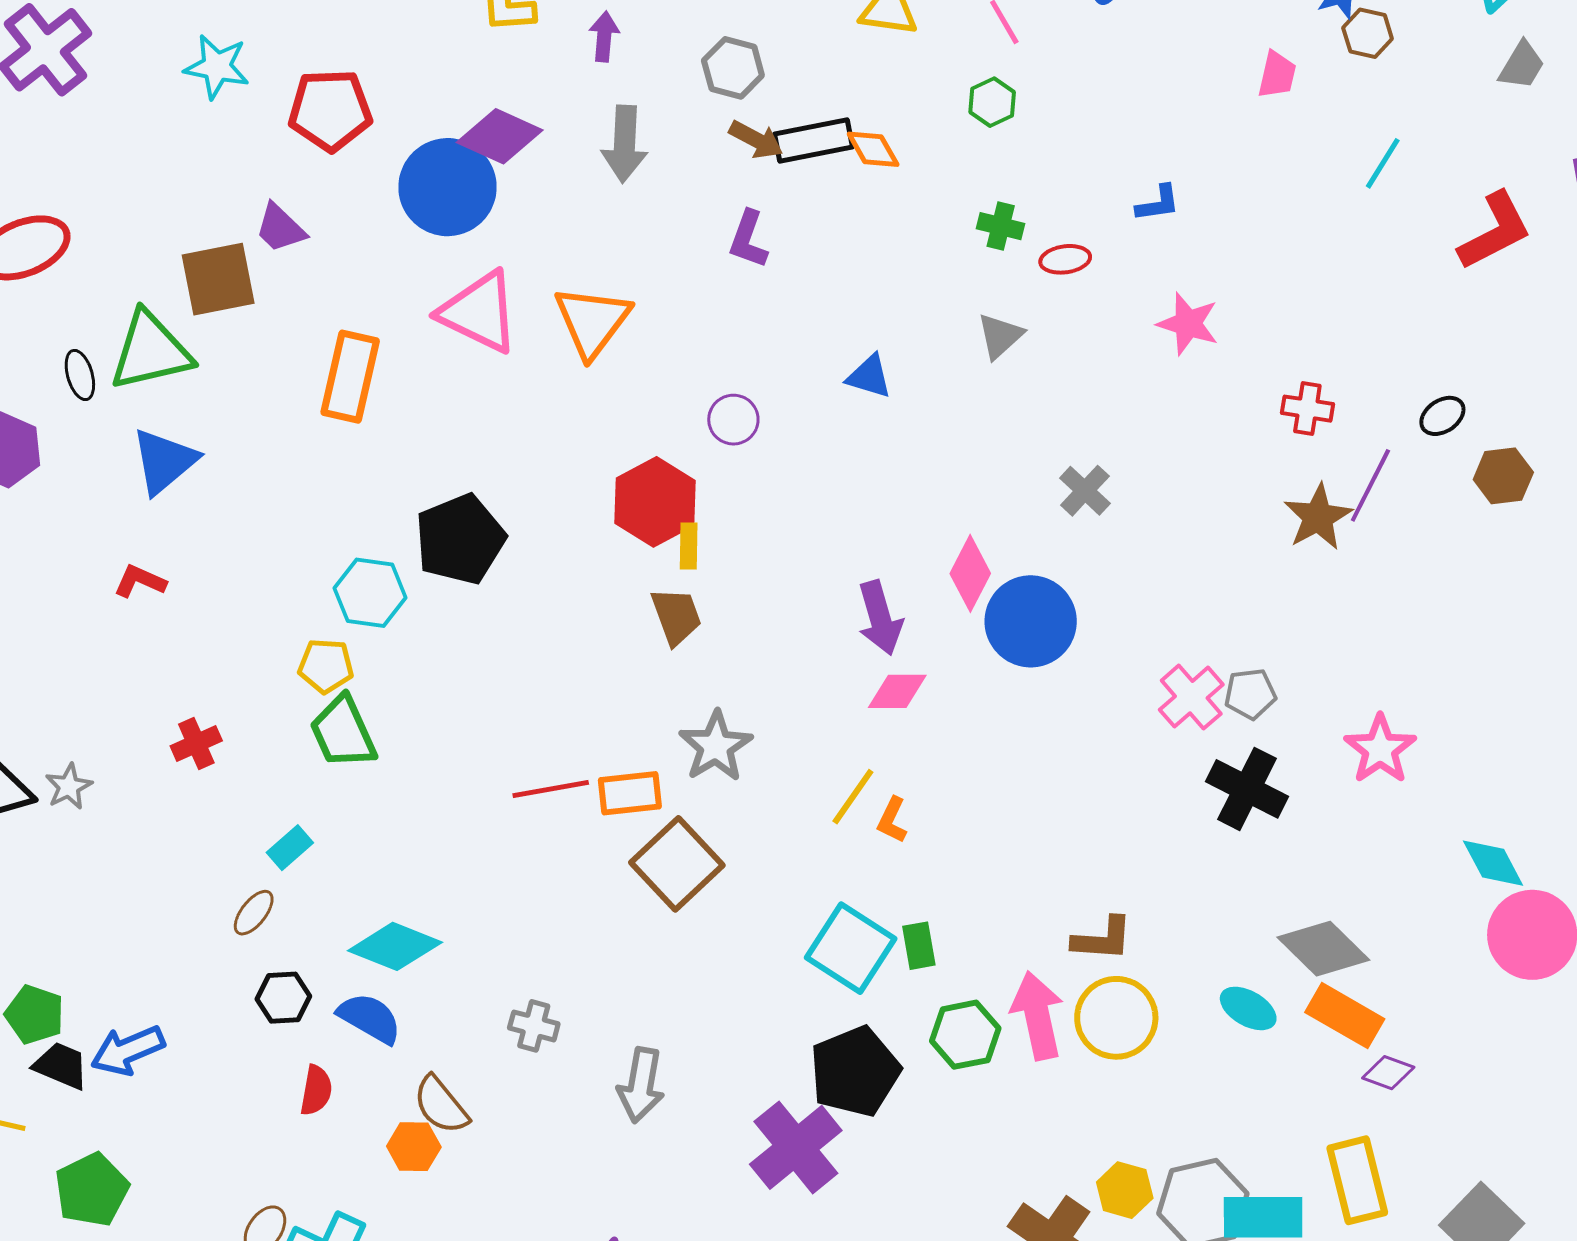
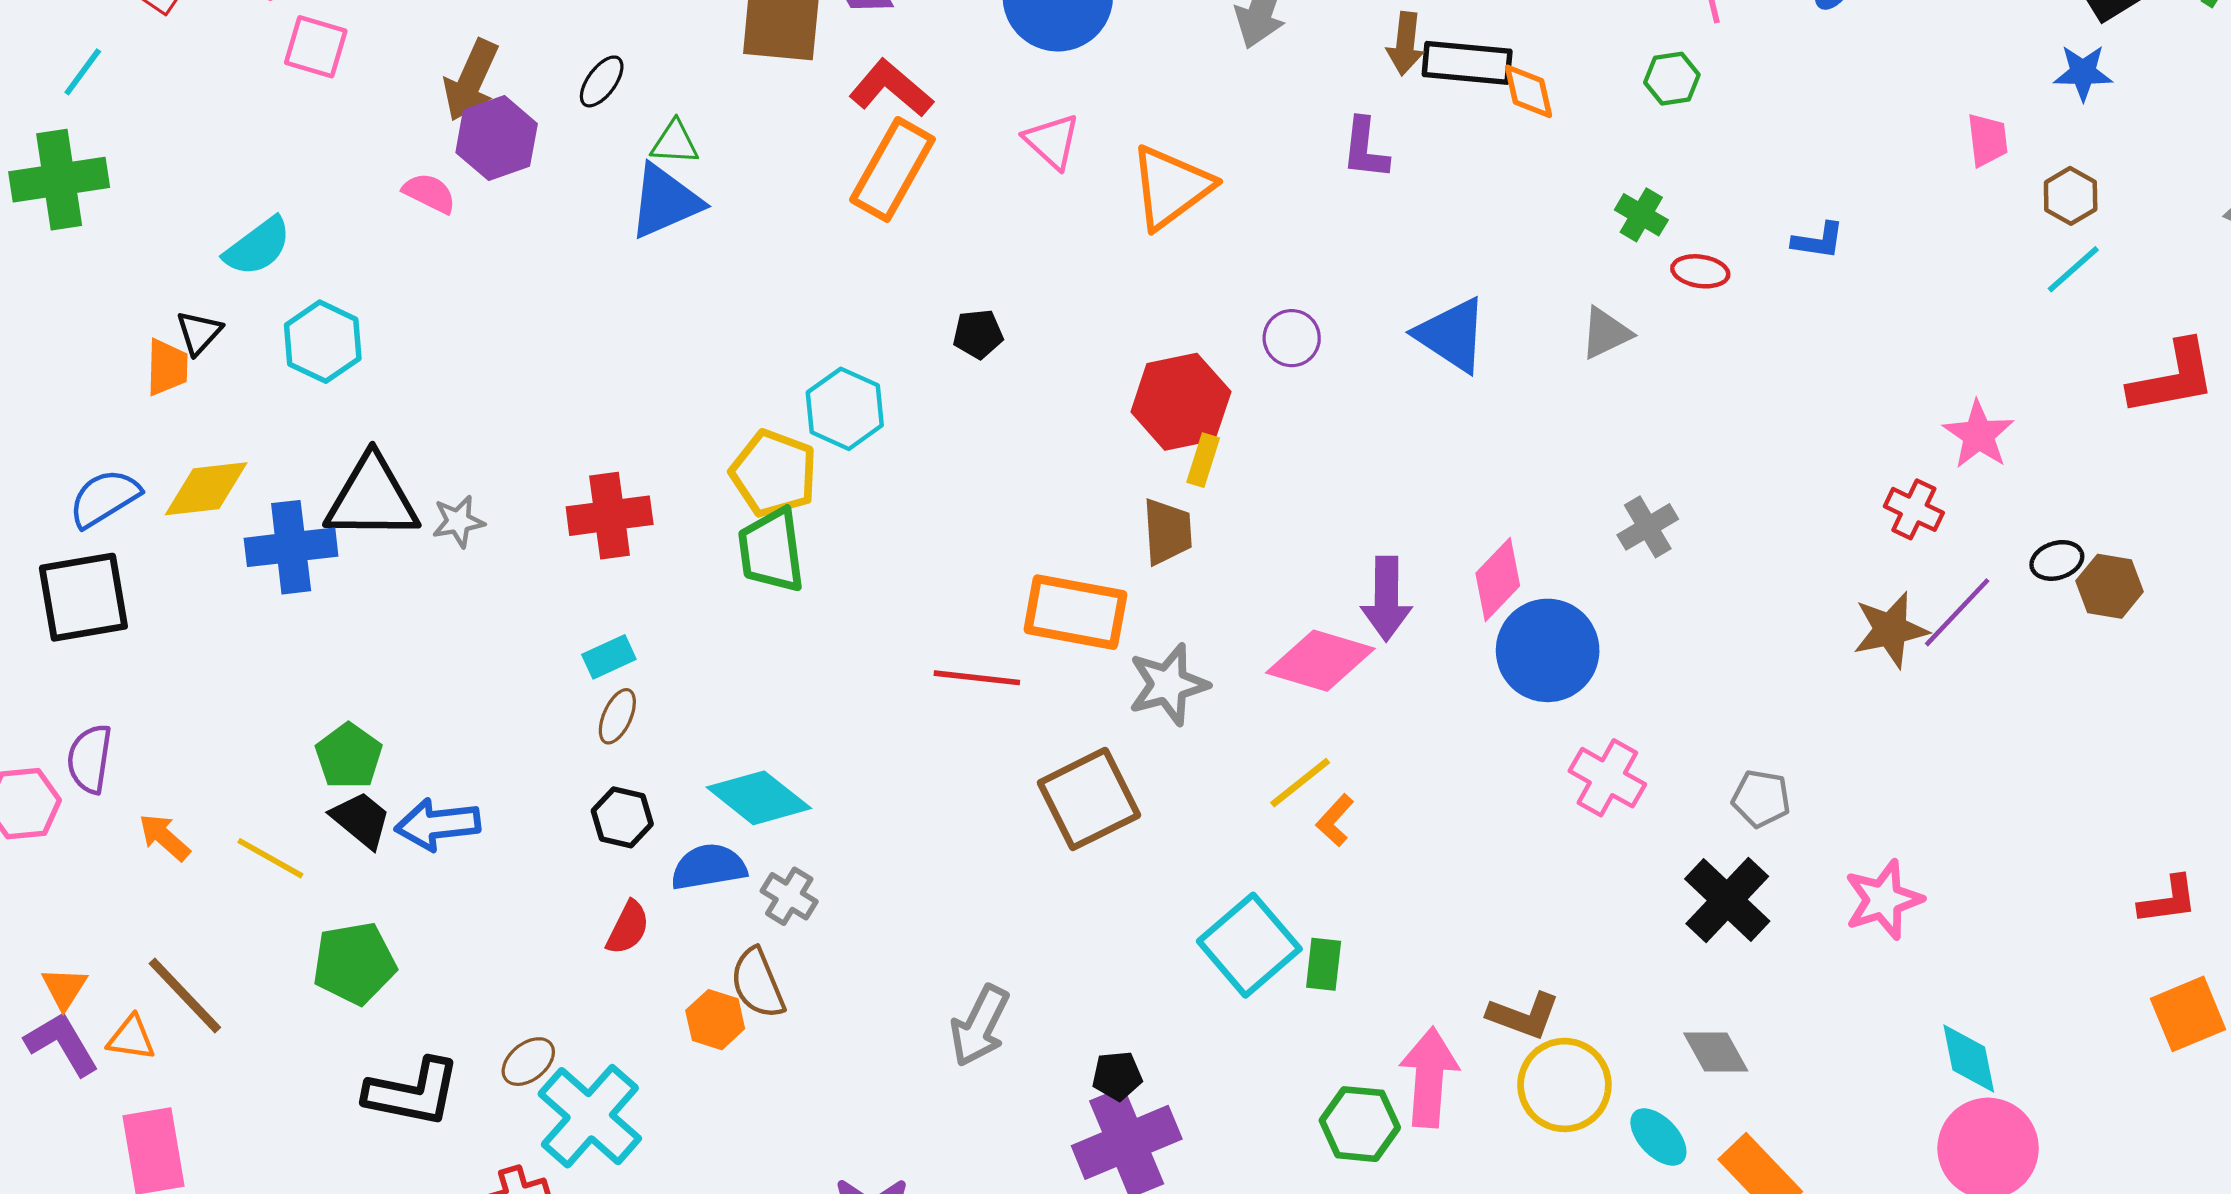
brown hexagon: (1368, 33) -> (2071, 196), moved
pink trapezoid: (1277, 75) -> (1988, 140), turned -36
brown arrow: (756, 140) -> (1405, 44), turned 52
purple L-shape: (748, 239) -> (1365, 149), turned -30
pink triangle: (479, 312) -> (1052, 141), size x0.6
pink star: (1188, 324) -> (1979, 435), moved
green triangle: (150, 351) -> (675, 143), moved, size x0.5
black ellipse: (80, 375) -> (602, 81), turned 36
blue triangle: (869, 376) -> (1452, 335), size x1.5
brown hexagon: (1503, 476) -> (2110, 586), moved
black pentagon: (460, 539) -> (978, 334), moved, size x0.5
red L-shape: (140, 581) -> (891, 88), moved, size x1.4
yellow pentagon: (326, 666) -> (774, 473), size x1.4
pink diamond: (897, 691) -> (1320, 661), moved, size x1.5
pink cross: (1191, 697) -> (1607, 778), moved, turned -36
red cross: (196, 743) -> (610, 516), size x1.5
orange rectangle: (630, 793) -> (1075, 612), moved, size x1.4
cyan rectangle: (290, 848) -> (609, 657), moved
brown ellipse: (254, 913) -> (617, 716), turned -30
gray diamond: (1323, 949) -> (1716, 1052), moved, size x0.7
blue semicircle: (370, 1018) -> (709, 867), turned -56
yellow circle: (1116, 1018) -> (1564, 1085), moved
gray cross: (534, 1026) -> (789, 896), moved
green hexagon: (965, 1035) -> (1360, 1124), moved
black pentagon: (855, 1072) -> (1117, 1076), moved, size x0.5

